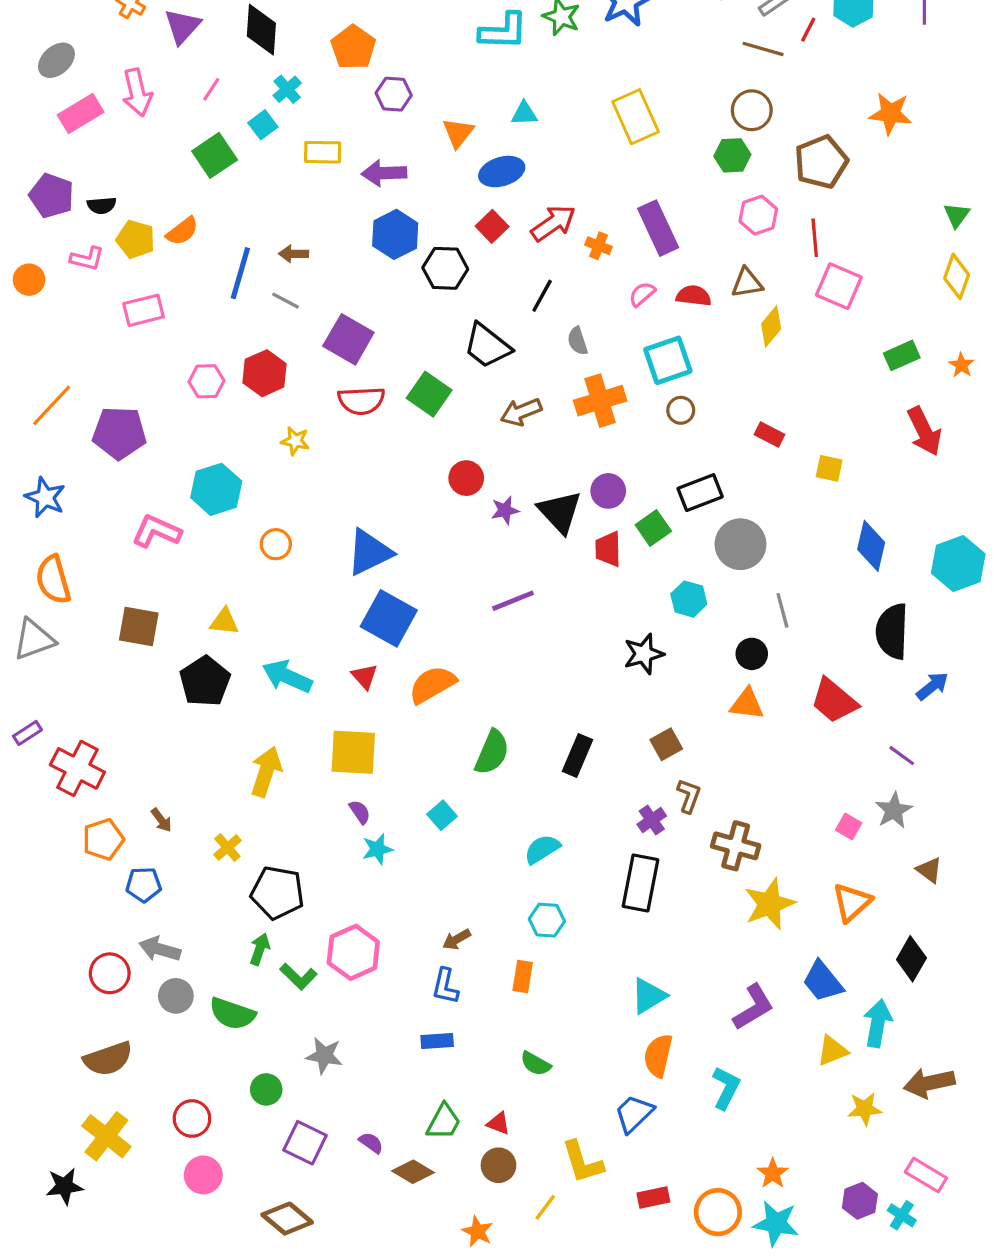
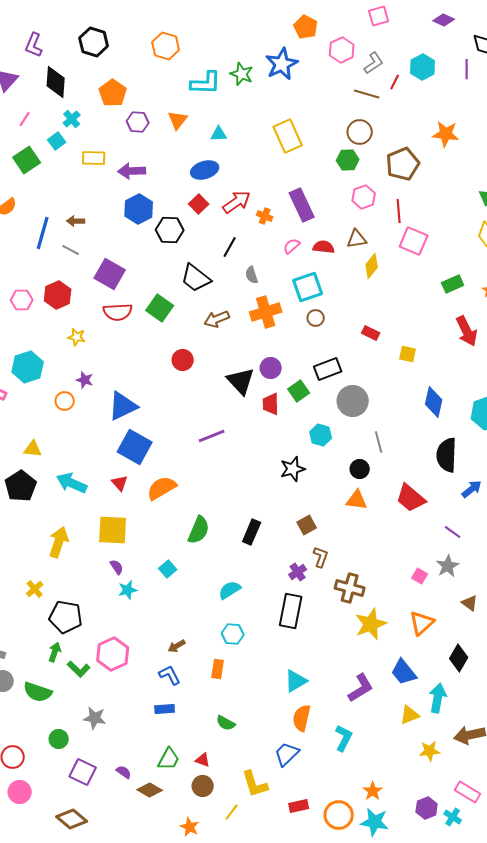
orange triangle: (458, 133) -> (178, 120), moved
purple star: (505, 510) -> (85, 380), moved, turned 30
blue L-shape: (445, 986) -> (170, 675), turned 140

